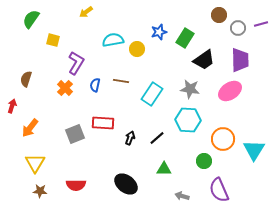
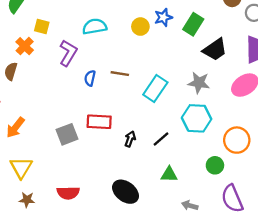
cyan semicircle: (113, 40) -> (95, 27), moved
yellow circle: (137, 49) -> (140, 27), moved
orange cross: (65, 88) -> (25, 46), moved

